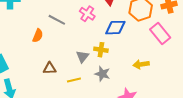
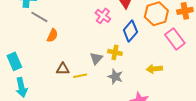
gray line: (57, 20) -> (39, 17), moved
blue diamond: (115, 28) -> (130, 31), turned -50
yellow line: (74, 80) -> (80, 76), moved

